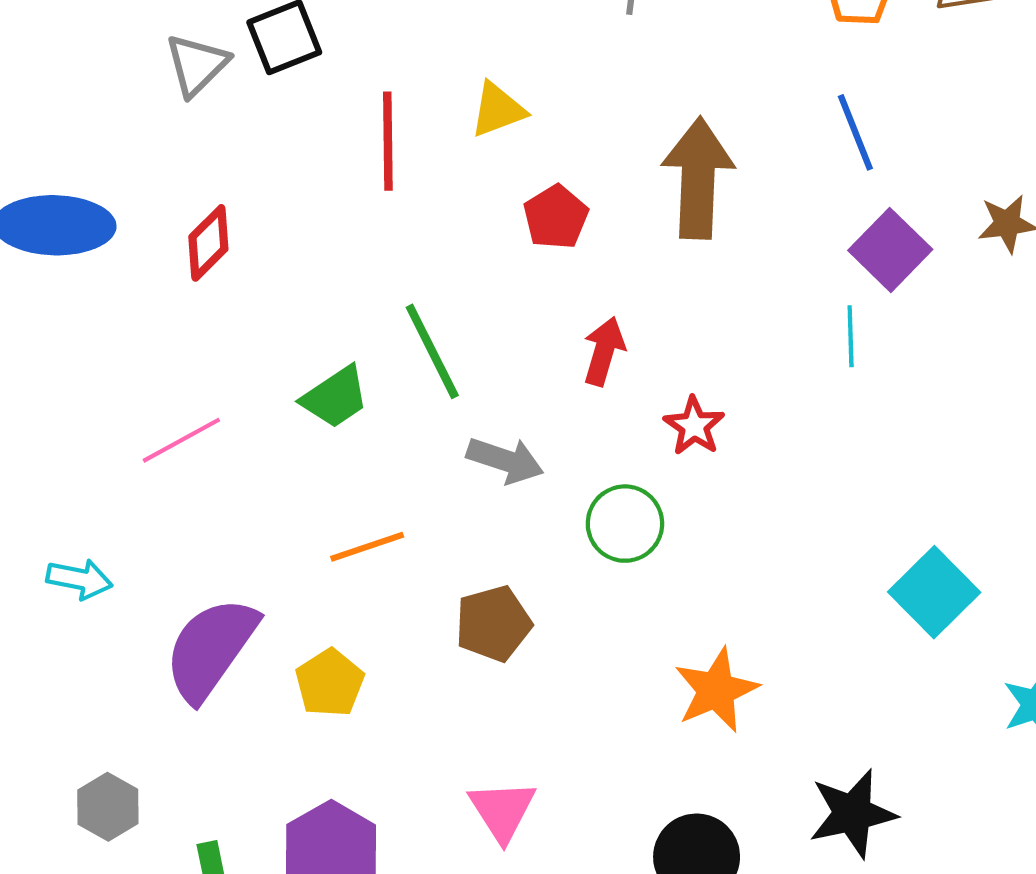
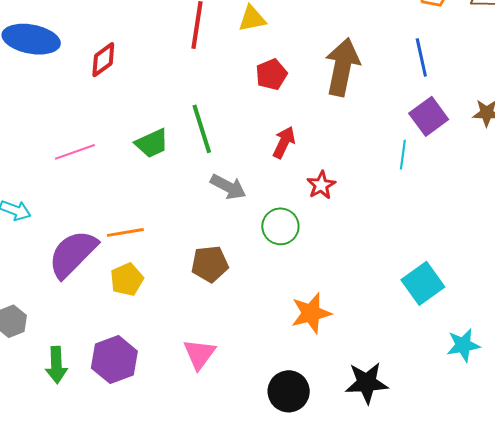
orange line: (367, 547) -> (125, 232), moved

